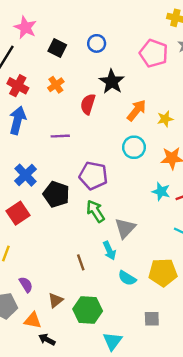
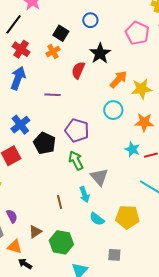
black square: (57, 48) -> (61, 33), moved
yellow star: (165, 119) -> (142, 89), size x1.5
gray triangle: (125, 228) -> (99, 177), turned -30

